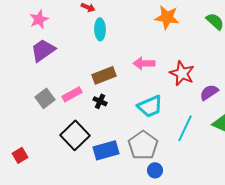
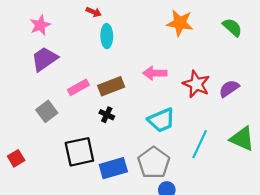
purple semicircle: (209, 92) -> (229, 88), moved
pink rectangle: (72, 94) -> (78, 87), moved
black square: (75, 135) -> (79, 152), turned 32
red square: (20, 155) -> (16, 158), moved

